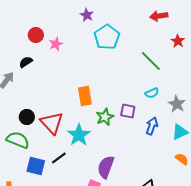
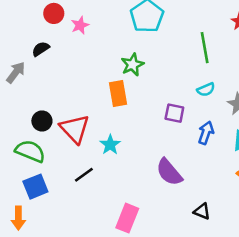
green line: (151, 61) -> (205, 48), turned 35
green star: (105, 117) -> (132, 65), moved
cyan star: (79, 135) -> (110, 145), size x0.7
blue square: (36, 166) -> (35, 187), moved, turned -36
purple semicircle: (106, 167) -> (169, 172), moved, turned -60

